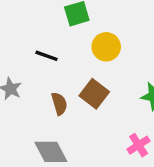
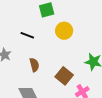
brown square: (94, 94) -> (64, 76), moved

